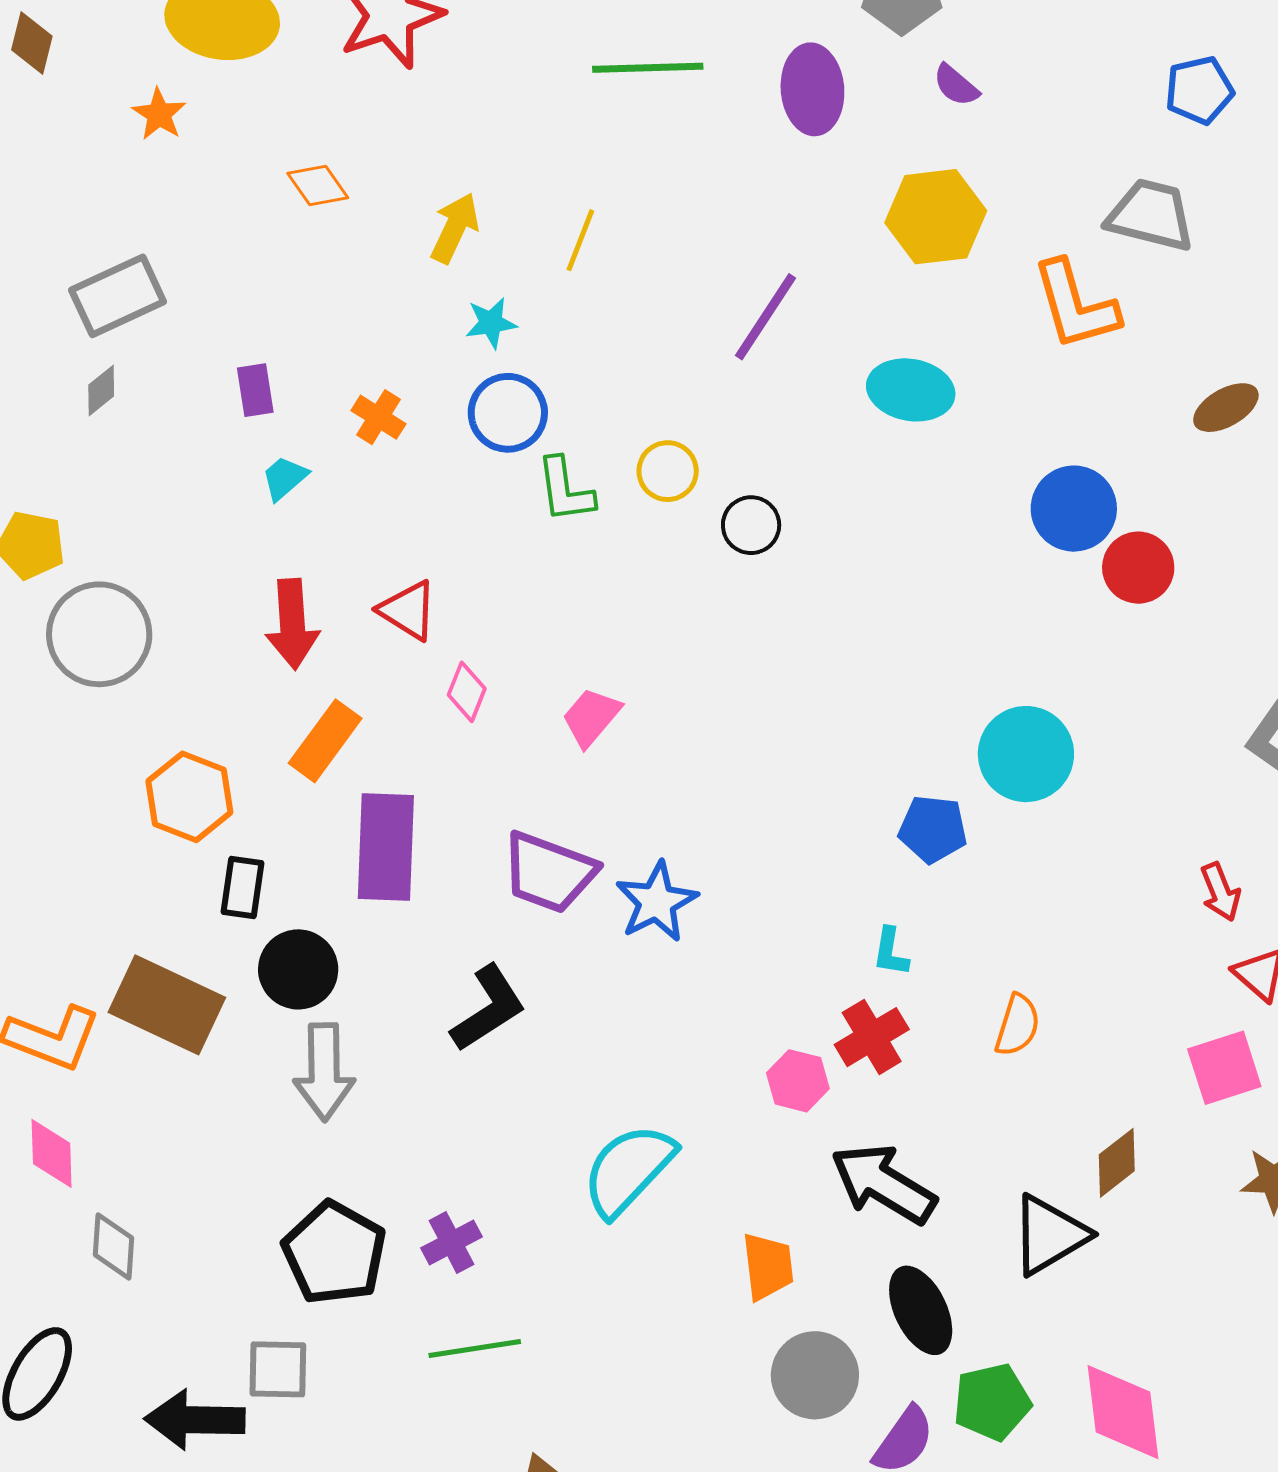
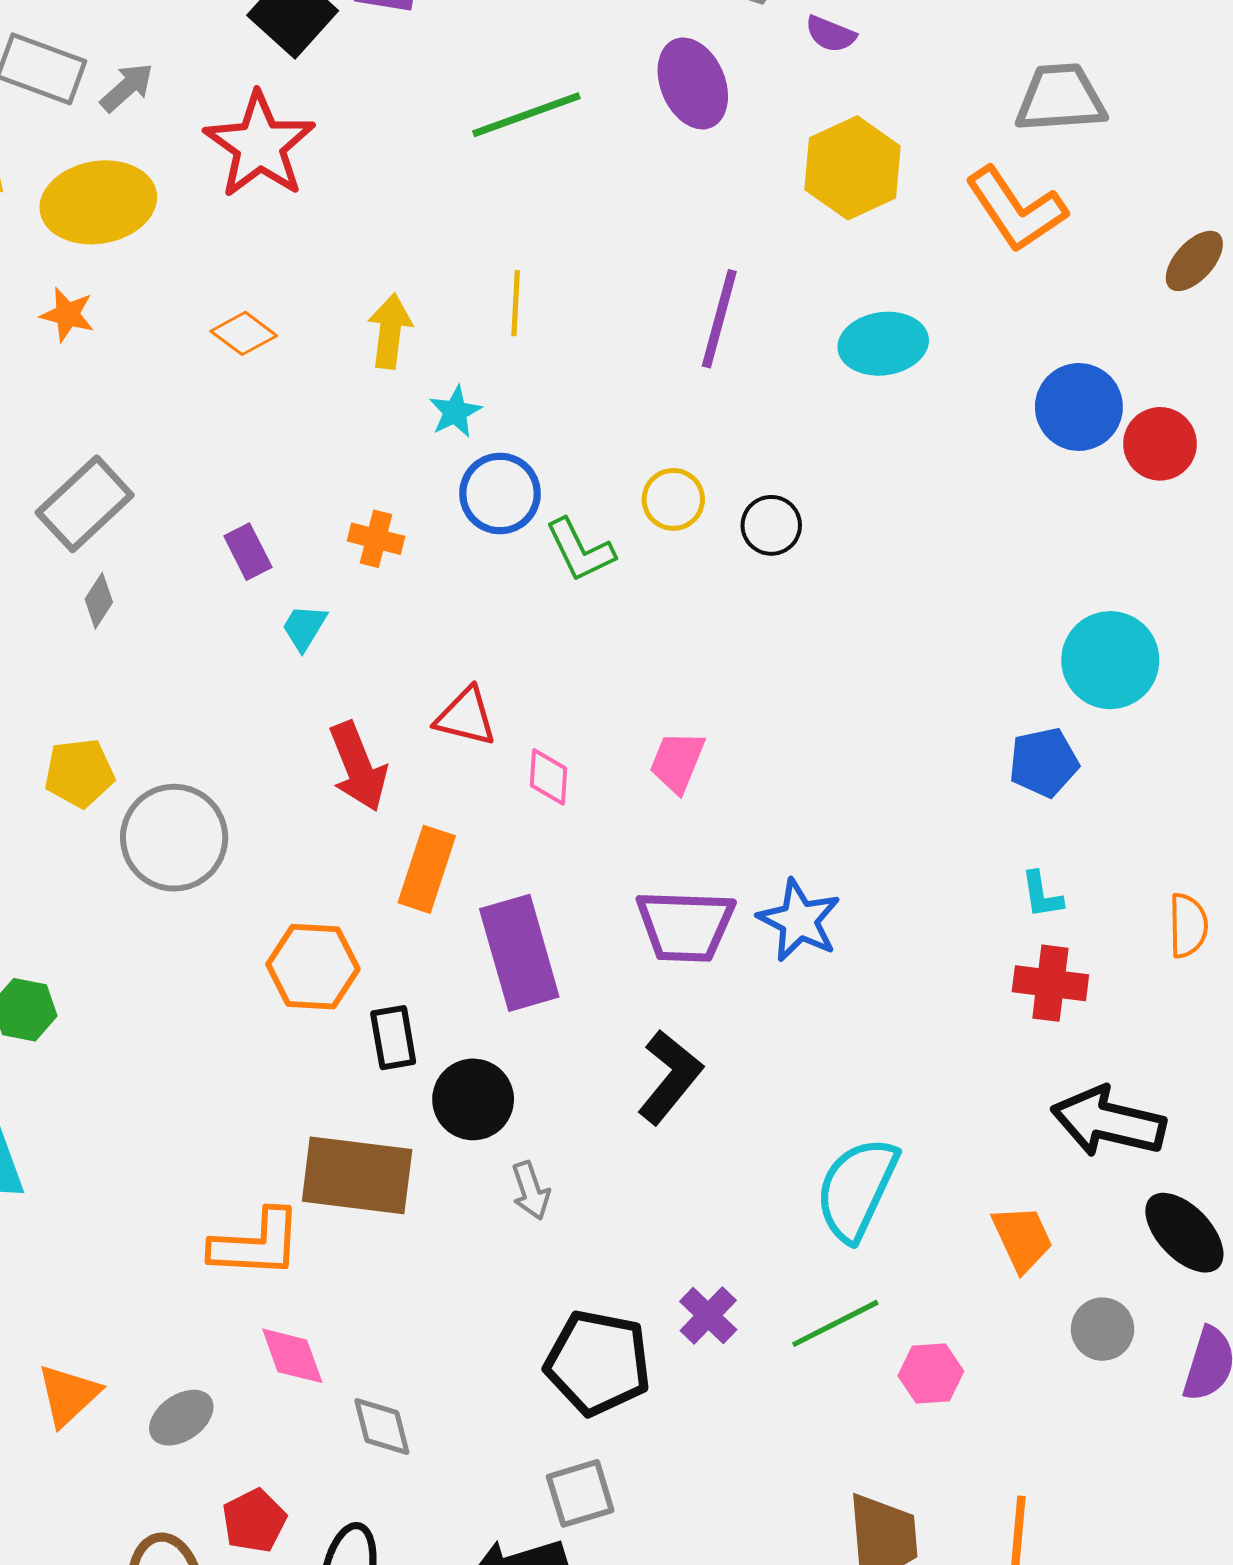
red cross: (872, 1037) -> (1050, 983), turned -34
gray arrow: (324, 1072) -> (531, 1191), size x0.6
pink hexagon: (798, 1081) -> (931, 1374), moved
green line: (475, 1349) -> (835, 1323), moved
gray circle: (815, 1375) -> (1103, 1329), size x0.7

